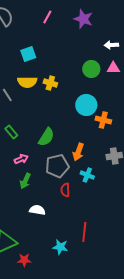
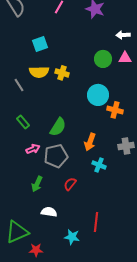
gray pentagon: (57, 166) -> (56, 156), moved
green arrow: (25, 181) -> (37, 184), moved
red semicircle: (65, 190) -> (70, 184), moved, turned 40
white semicircle: (37, 210) -> (49, 212), moved

